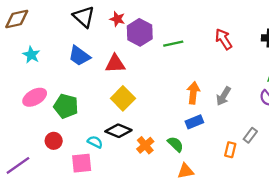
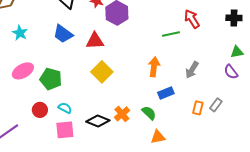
green line: (173, 44) -> (171, 34), moved
orange arrow: (193, 93) -> (154, 67), moved
black diamond: (118, 131) -> (98, 121), moved
cyan semicircle: (95, 142) -> (65, 108), moved
orange rectangle: (230, 150) -> (198, 108), moved

